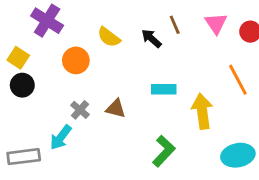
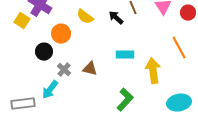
yellow square: (18, 58) -> (22, 21), moved
black circle: (22, 85) -> (44, 52), moved

